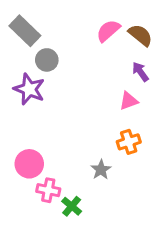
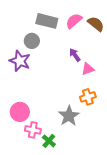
gray rectangle: (25, 31) -> (47, 21), moved, turned -30
purple arrow: (140, 72) -> (75, 55), moved
gray star: (101, 170) -> (69, 116), size x1.5

